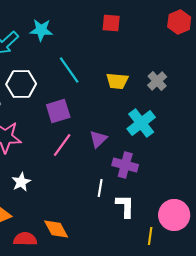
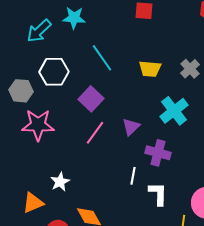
purple square: (58, 111) -> (91, 99), turned -30
white star: (21, 182) -> (60, 182), moved

